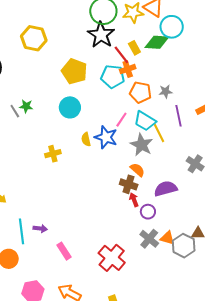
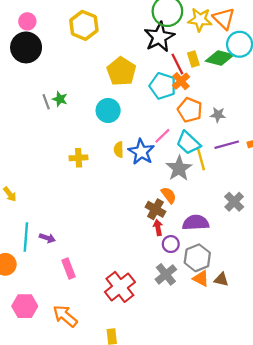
orange cross: (128, 69) -> (181, 81), turned -35
purple line: (179, 116) -> (227, 145), turned 75
orange triangle: (167, 238) -> (201, 278), moved
gray hexagon: (184, 246) -> (197, 258), moved

